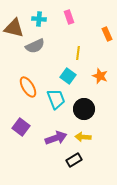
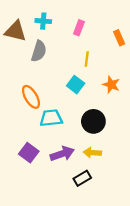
pink rectangle: (69, 17) -> (79, 28), moved, turned 40
gray semicircle: (35, 46) -> (39, 51), turned -48
cyan trapezoid: (56, 99) -> (51, 118), moved, turned -75
purple square: (21, 127) -> (29, 153), moved

